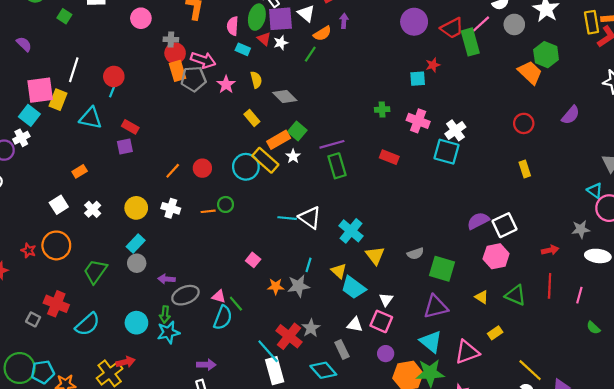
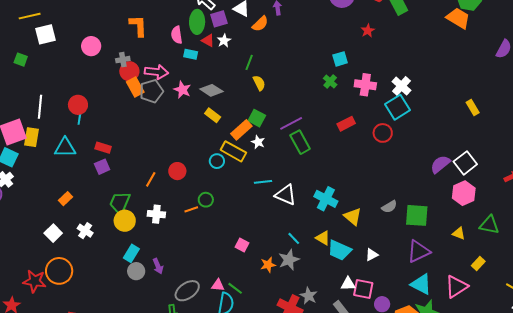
purple square: (280, 19) -> (219, 19), size x0.7
green line: (310, 54) -> (249, 62), moved
cyan square: (418, 79) -> (340, 59), moved
yellow semicircle: (256, 80) -> (259, 83), moved
gray diamond: (285, 96) -> (211, 90), moved
green cross: (382, 109) -> (330, 81), turned -32
red circle: (524, 123) -> (383, 133), moved
cyan square: (446, 152) -> (397, 107), turned -35
red rectangle: (389, 157) -> (346, 124), turned -36
cyan circle: (246, 167) -> (217, 161), size x0.6
cyan line: (287, 218) -> (263, 182), moved
red star: (28, 250) -> (35, 281), size x1.6
cyan line: (308, 265) -> (294, 238), turned -48
green trapezoid: (95, 271) -> (120, 203), moved
purple arrow: (167, 279) -> (158, 266), moved, turned -105
white triangle: (386, 300) -> (372, 255), turned 40
pink square: (381, 321) -> (363, 289), moved

